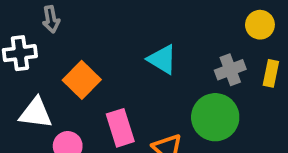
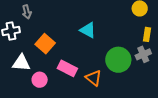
gray cross: (230, 70) -> (143, 54), moved
pink rectangle: (120, 128) -> (67, 68), turned -42

